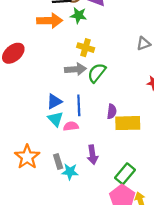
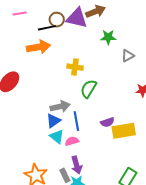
green star: (79, 15) -> (108, 37), moved
gray arrow: (75, 69) -> (60, 106), moved
purple semicircle: (112, 111) -> (107, 122), turned 72
purple arrow: (93, 155) -> (77, 165), moved

